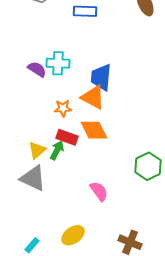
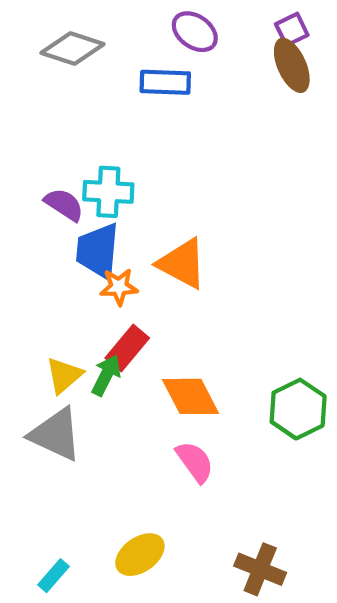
blue trapezoid: (101, 77) -> (98, 251), moved
orange diamond: (94, 130) -> (191, 396), moved
red rectangle: (67, 137) -> (127, 348), turned -70

